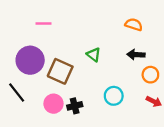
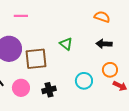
brown square: (60, 71) -> (36, 59), turned -30
orange circle: (150, 75) -> (110, 70), moved
pink circle: (53, 104) -> (21, 88), moved

